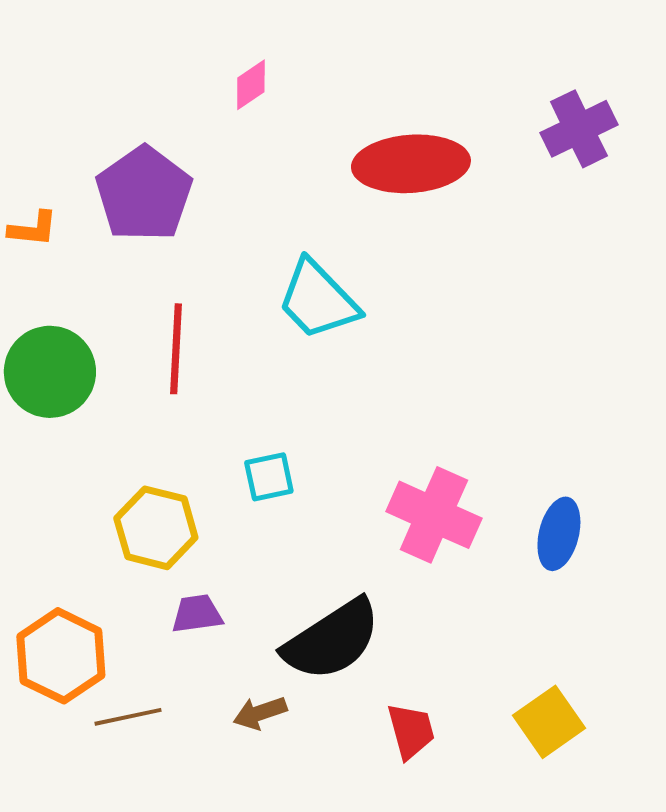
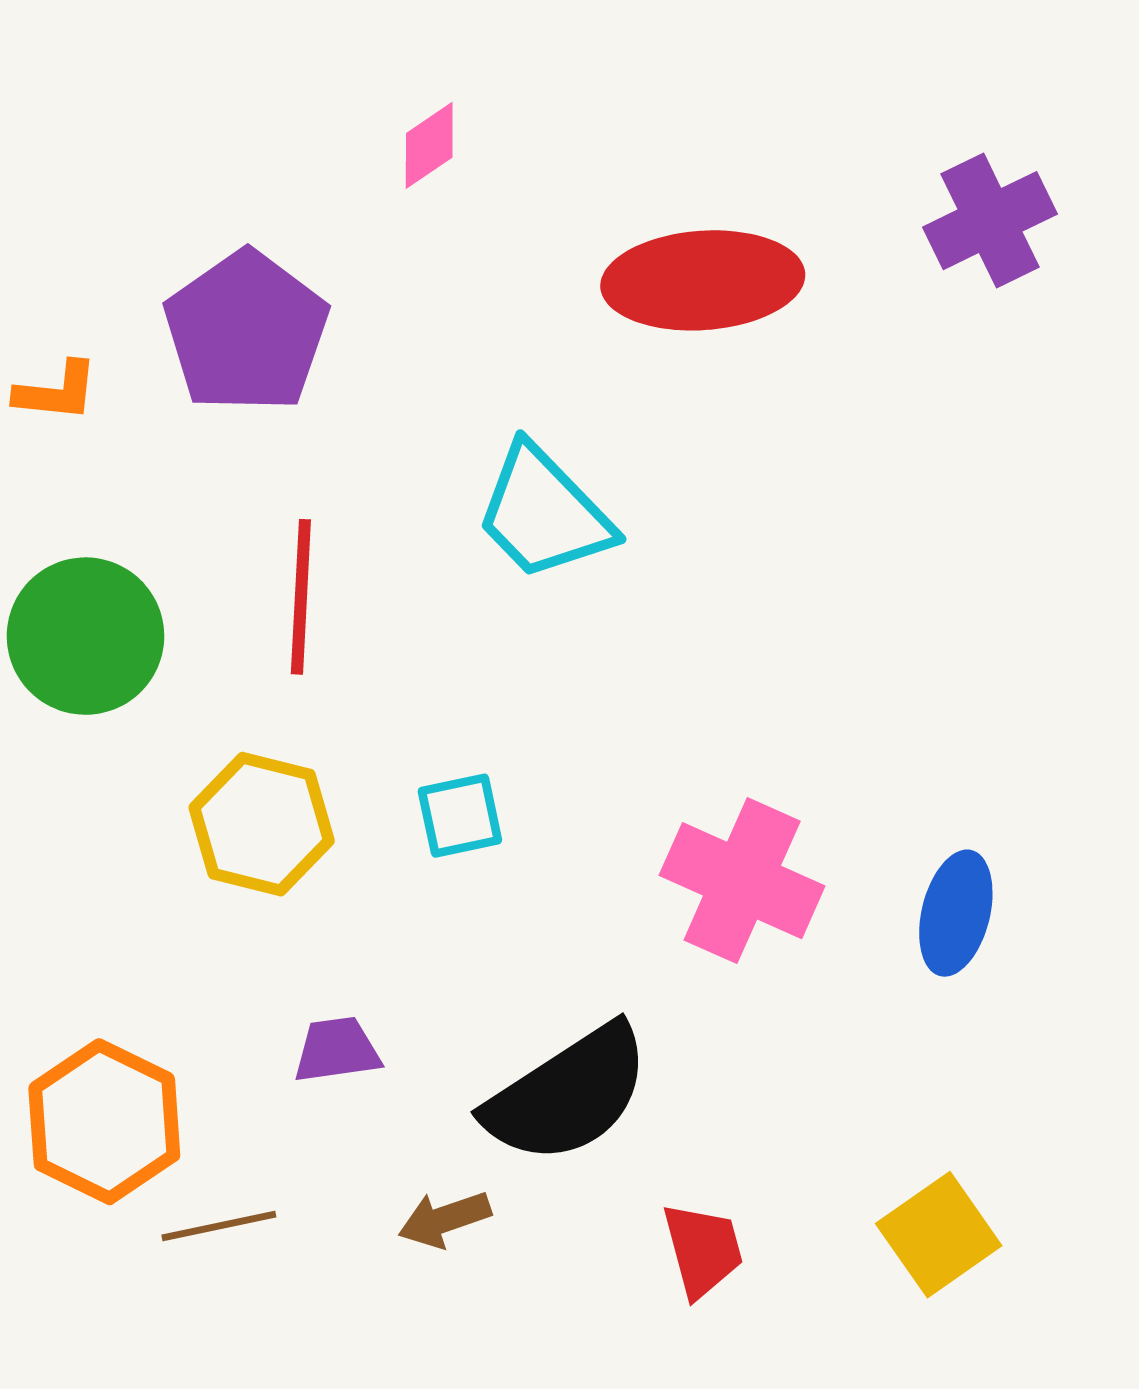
yellow hexagon: (156, 528) -> (262, 824), moved

